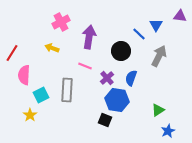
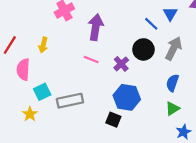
yellow arrow: (52, 48) -> (43, 45), moved, turned -96
black circle: (121, 51) -> (143, 49), moved
purple cross: (107, 78) -> (121, 64), moved
blue semicircle: (131, 78) -> (172, 83), moved
gray rectangle: (67, 90) -> (70, 101), moved, turned 75

